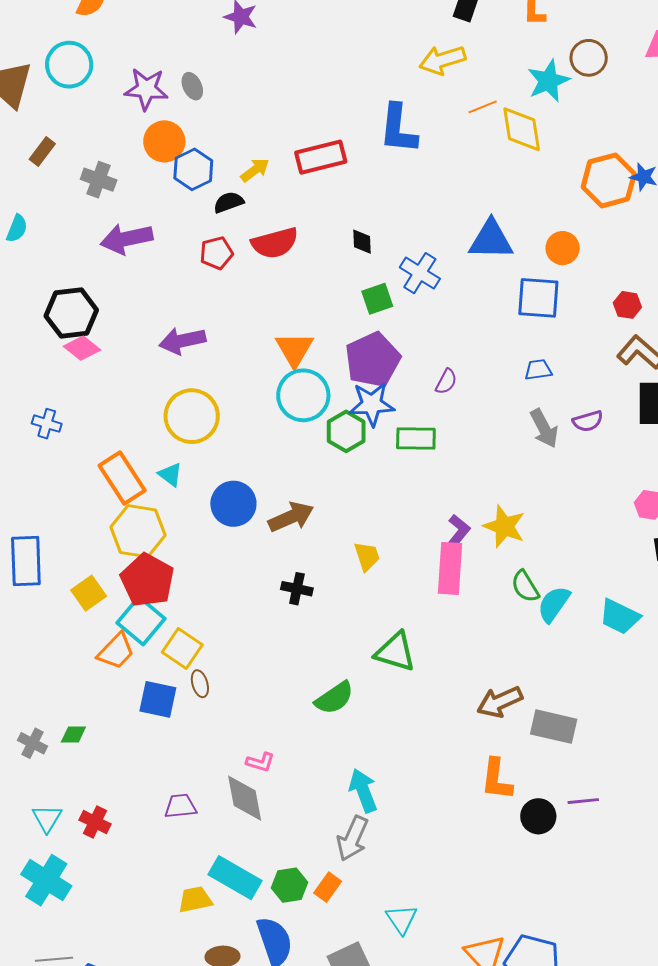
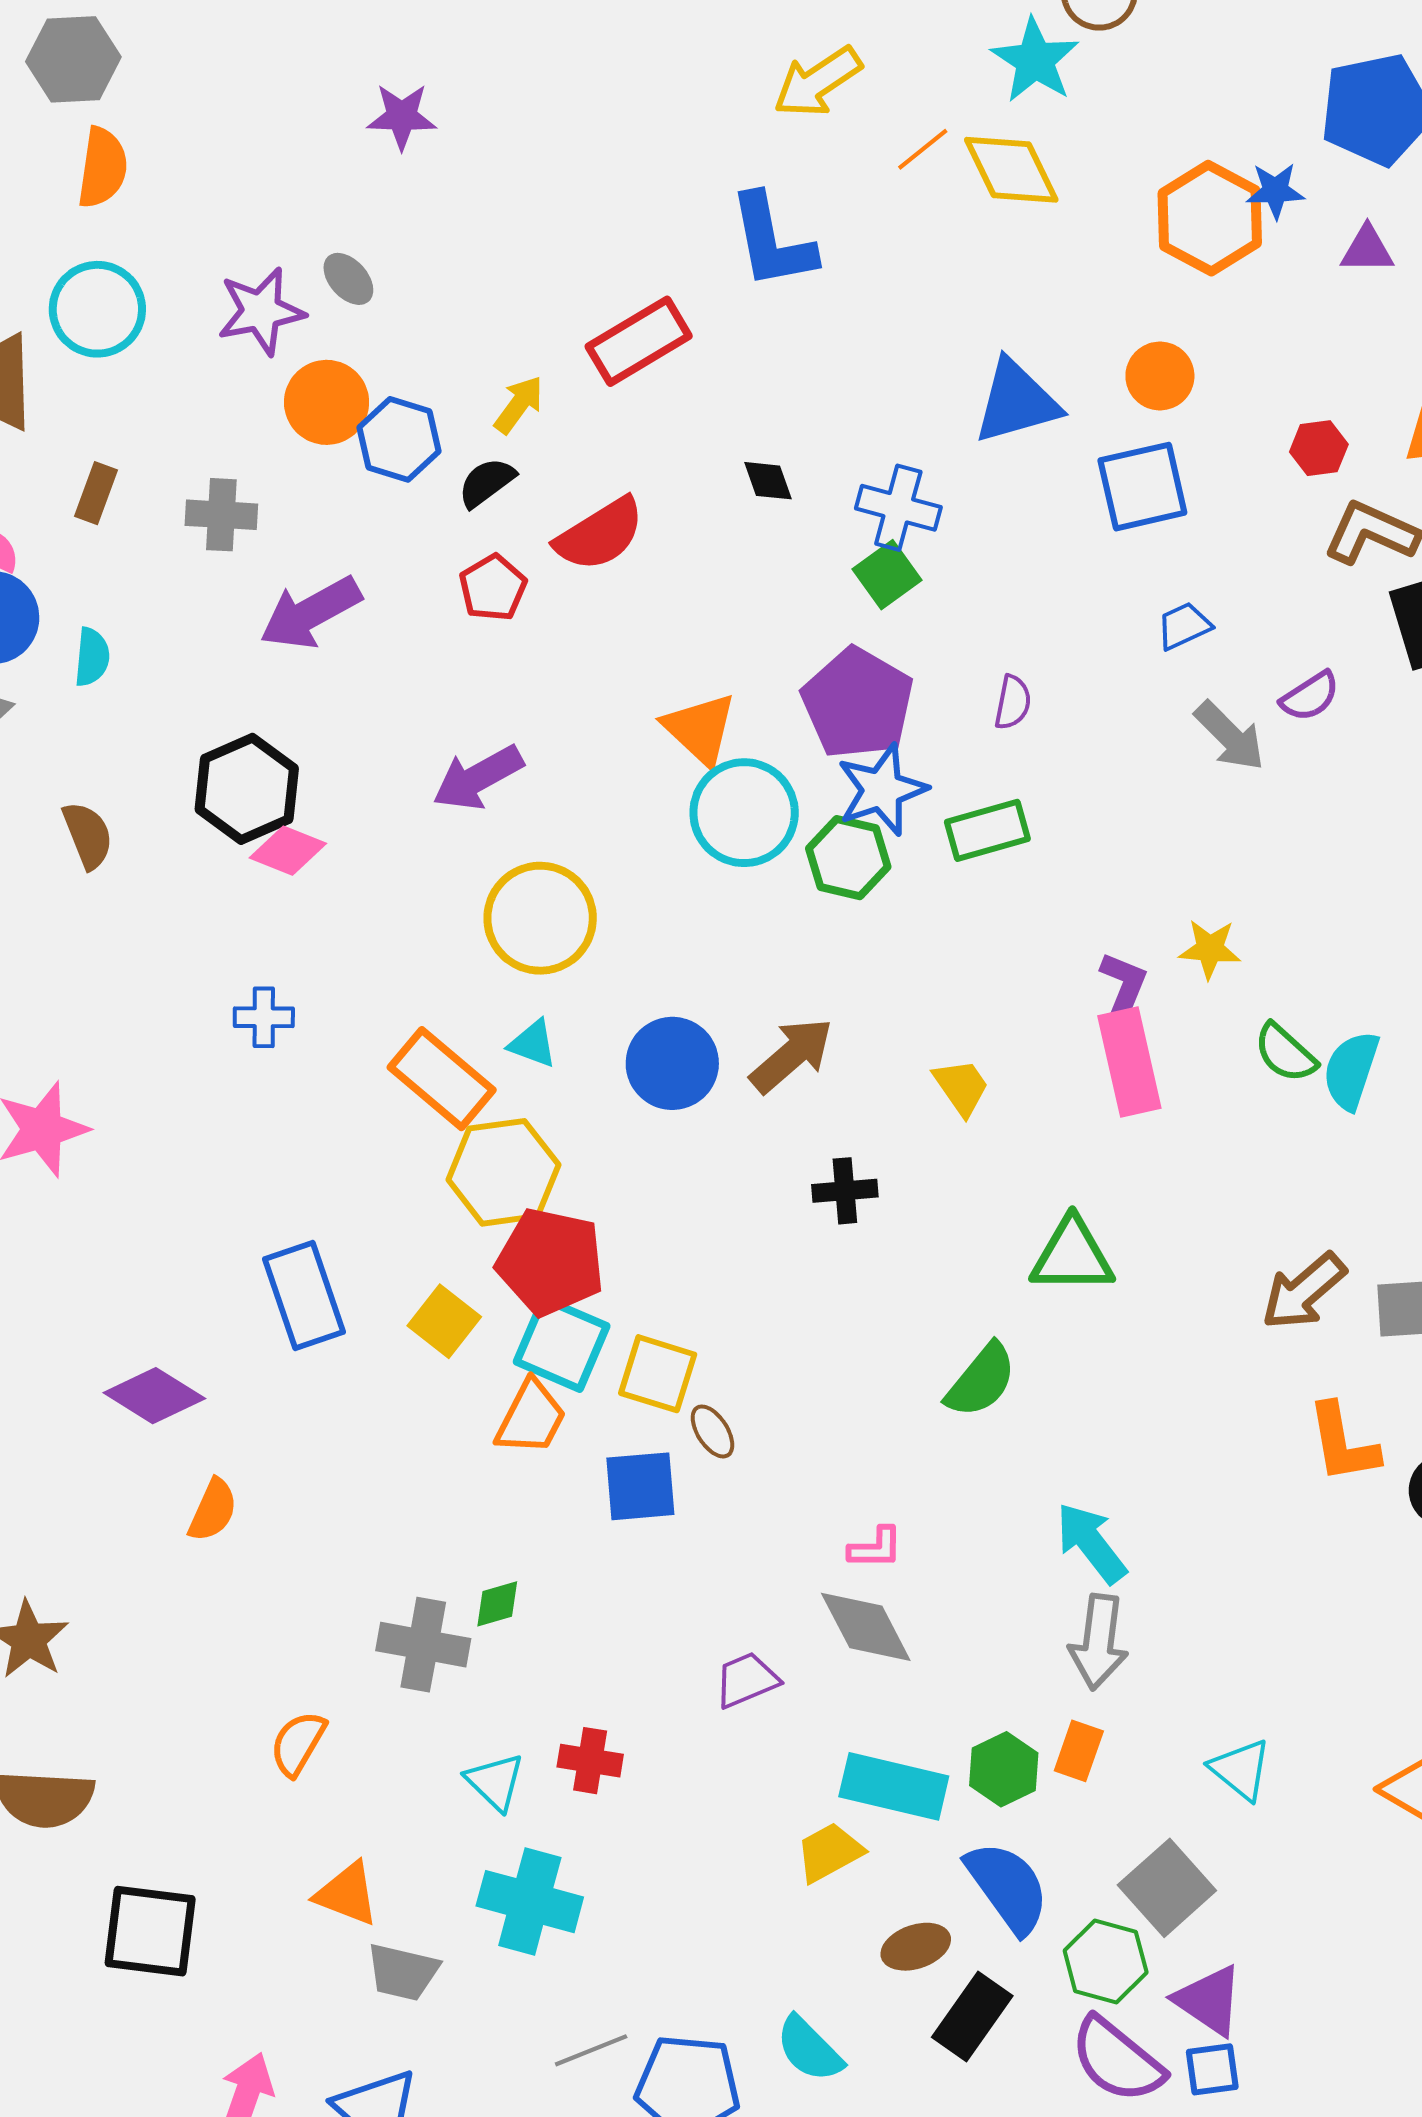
green square: (377, 299) -> (887, 575), moved
yellow star: (504, 526) -> (1210, 949), size x0.7
gray cross: (33, 743) -> (423, 1645), size x1.5

